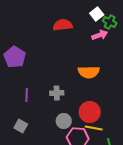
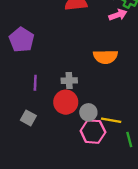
red circle: (90, 112) -> (66, 102), moved
gray circle: (64, 121) -> (88, 112), moved

